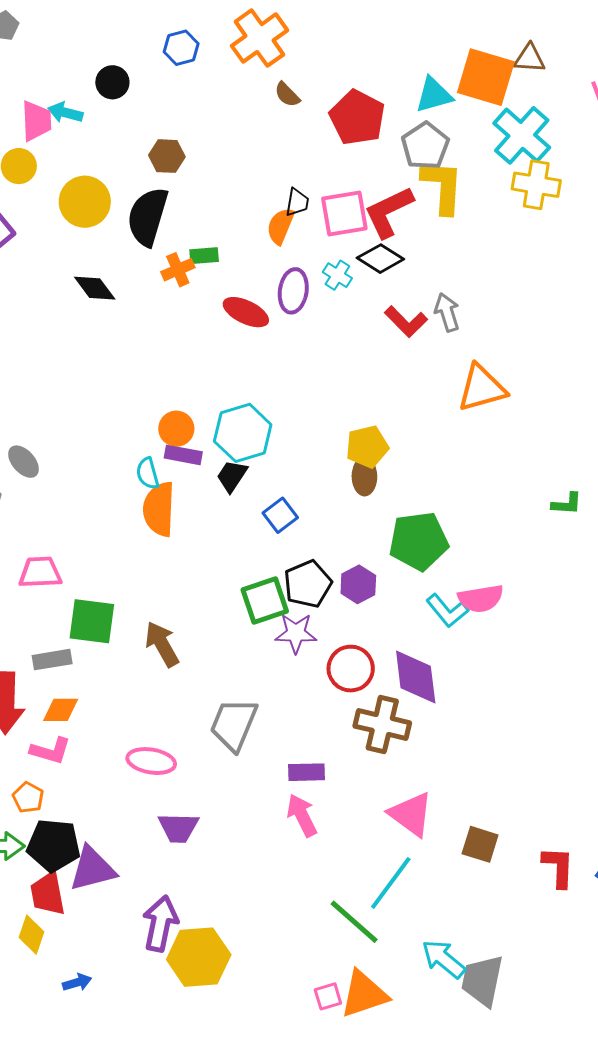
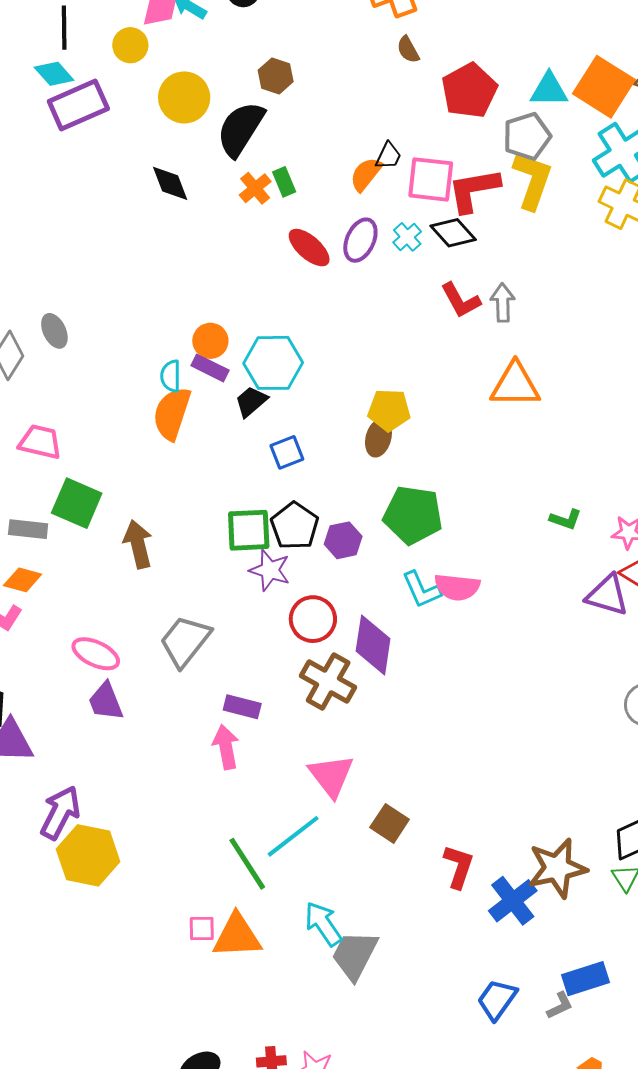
green rectangle: (204, 256) -> (284, 182), turned 56
orange cross: (178, 270) -> (255, 188), turned -32
black pentagon: (308, 584) -> (295, 526), turned -30
purple trapezoid: (178, 828) -> (106, 701), moved, turned 51

